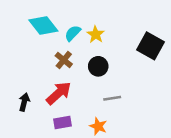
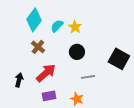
cyan diamond: (43, 26) -> (34, 20), turned 75
black square: (150, 46) -> (119, 59), moved
brown cross: (64, 60) -> (38, 47), moved

